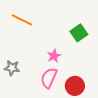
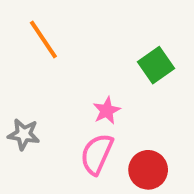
orange line: (22, 20) -> (43, 39), turned 30

